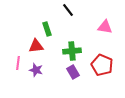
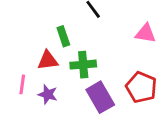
green cross: (72, 51) -> (83, 65), moved
purple rectangle: (73, 72) -> (100, 97), size x1.5

